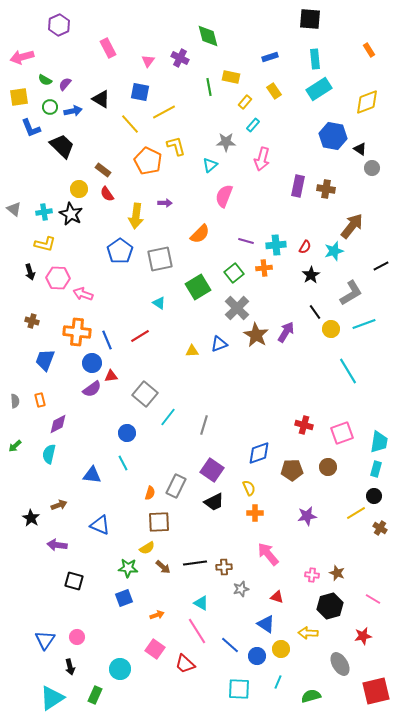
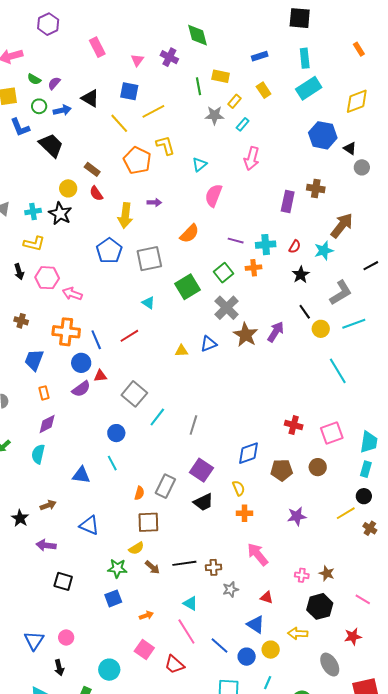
gray star: (226, 142) -> (214, 115), moved
purple rectangle: (298, 186) -> (288, 201), moved
orange rectangle: (40, 400) -> (44, 393), moved

